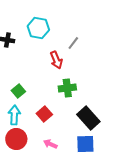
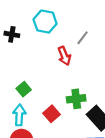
green cross: (67, 88) -> (76, 99), moved

